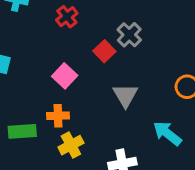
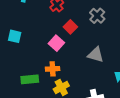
red square: (104, 51) -> (70, 27), moved
gray triangle: (125, 95) -> (96, 55), turned -42

